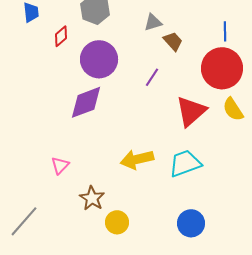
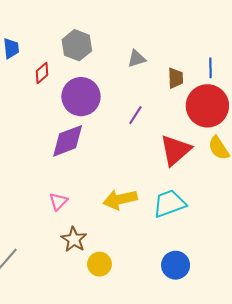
brown trapezoid: (173, 41) -> (176, 78), moved, turned 40
pink triangle: (60, 165) -> (58, 201), moved

